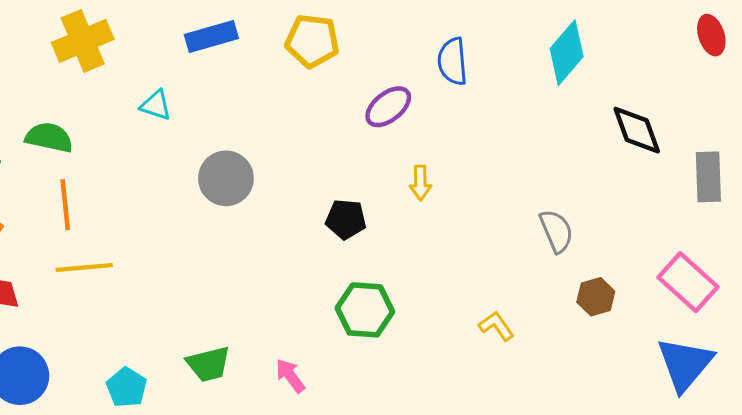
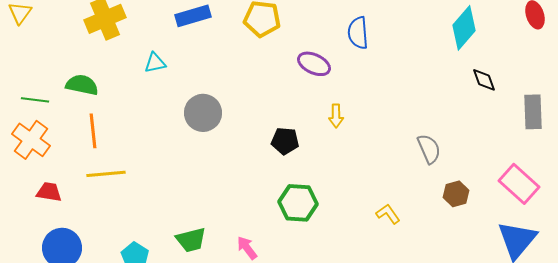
cyan diamond: (567, 53) -> (464, 28), moved
cyan triangle: (156, 105) -> (155, 63), turned -30
purple ellipse: (388, 107) -> (314, 64), turned 64
black diamond: (637, 130) -> (484, 80), size x0.7

